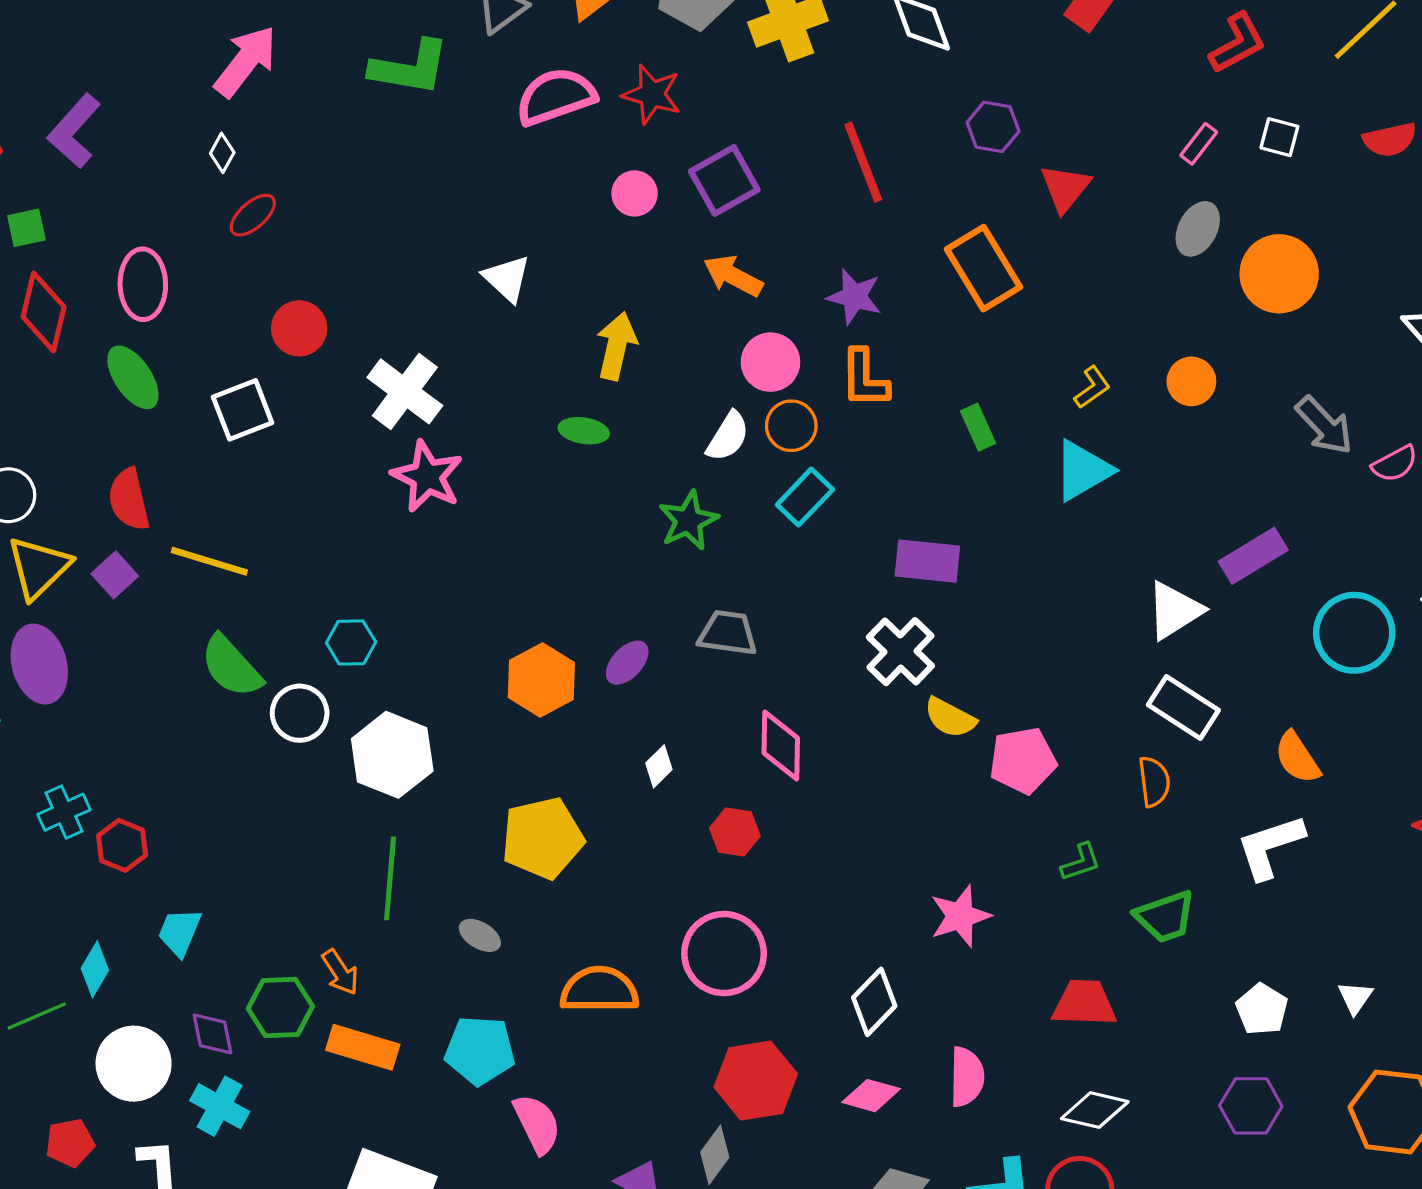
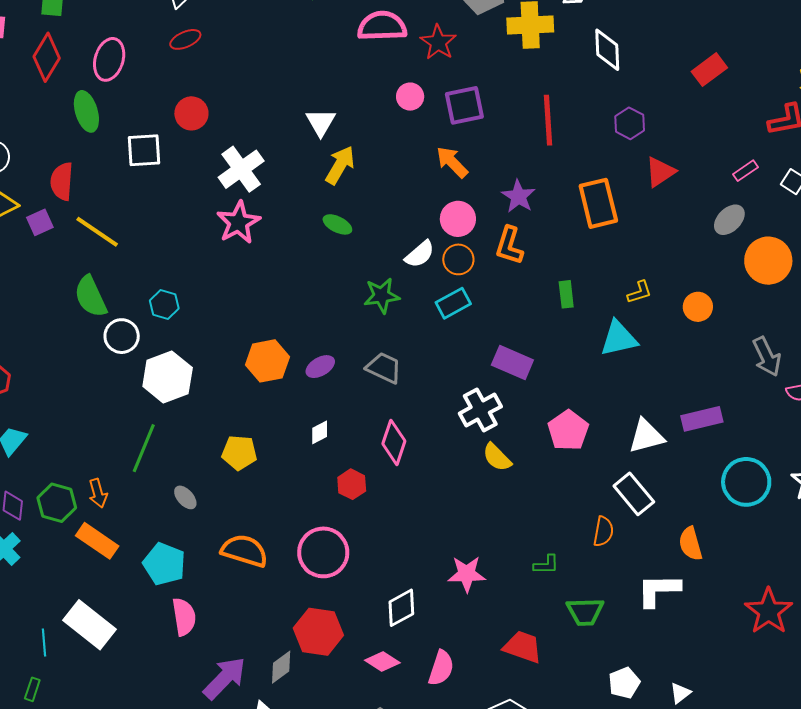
yellow arrow: (617, 346) -> (340, 165), moved
pink pentagon: (1023, 761) -> (568, 430), moved, turned 30
yellow pentagon: (543, 838) -> (239, 453), size x0.7

